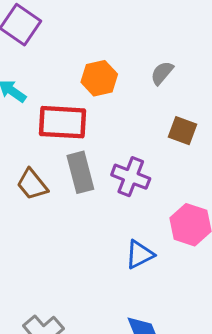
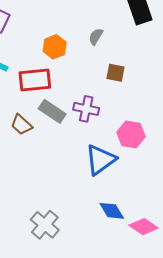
gray rectangle: (80, 172) -> (52, 111), turned -32
blue triangle: (140, 254) -> (100, 160), size x1.6

